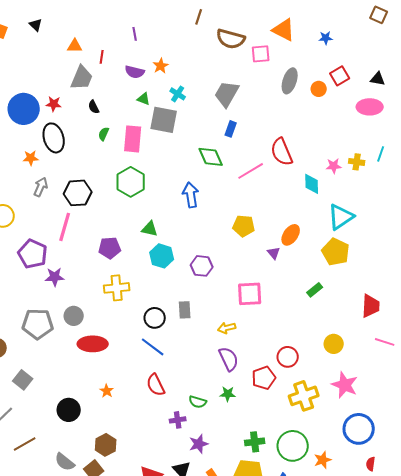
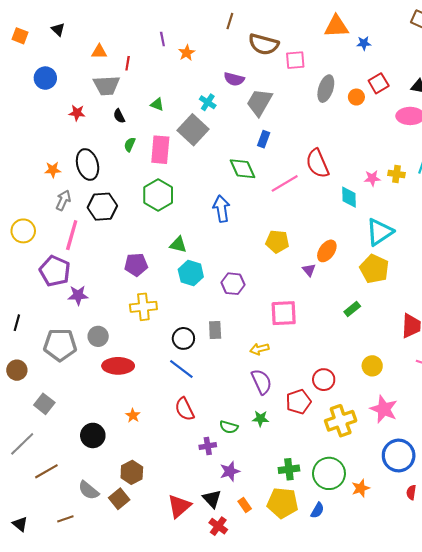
orange triangle: (284, 30) -> (336, 26), moved, turned -30
orange star: (161, 66) -> (187, 53), moved
purple semicircle: (135, 72) -> (234, 79), moved
gray trapezoid: (82, 78) -> (106, 85), turned 64
green triangle: (144, 99) -> (157, 104), moved
blue circle: (24, 109) -> (45, 78), moved, size x0.7
gray square: (164, 120) -> (193, 130), turned 32
black ellipse: (54, 138) -> (88, 164), moved
pink line: (65, 227) -> (72, 235), moved

